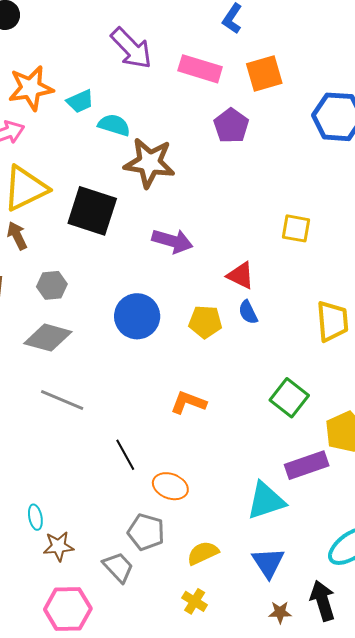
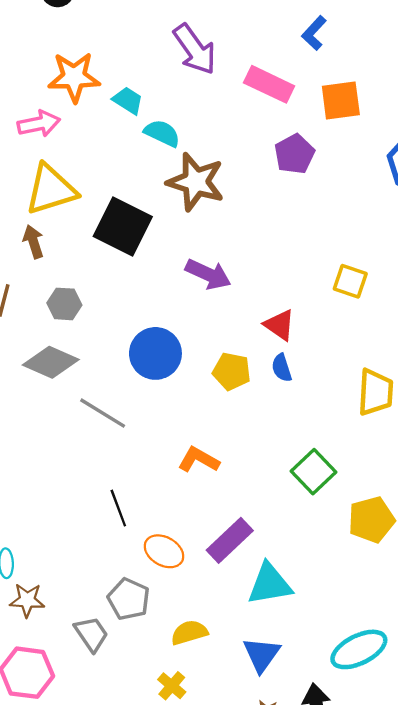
cyan trapezoid: (80, 101) -> (128, 100), turned -132
gray line: (62, 400) -> (103, 413), moved
purple rectangle: (307, 465) -> (230, 540), moved, turned -33

